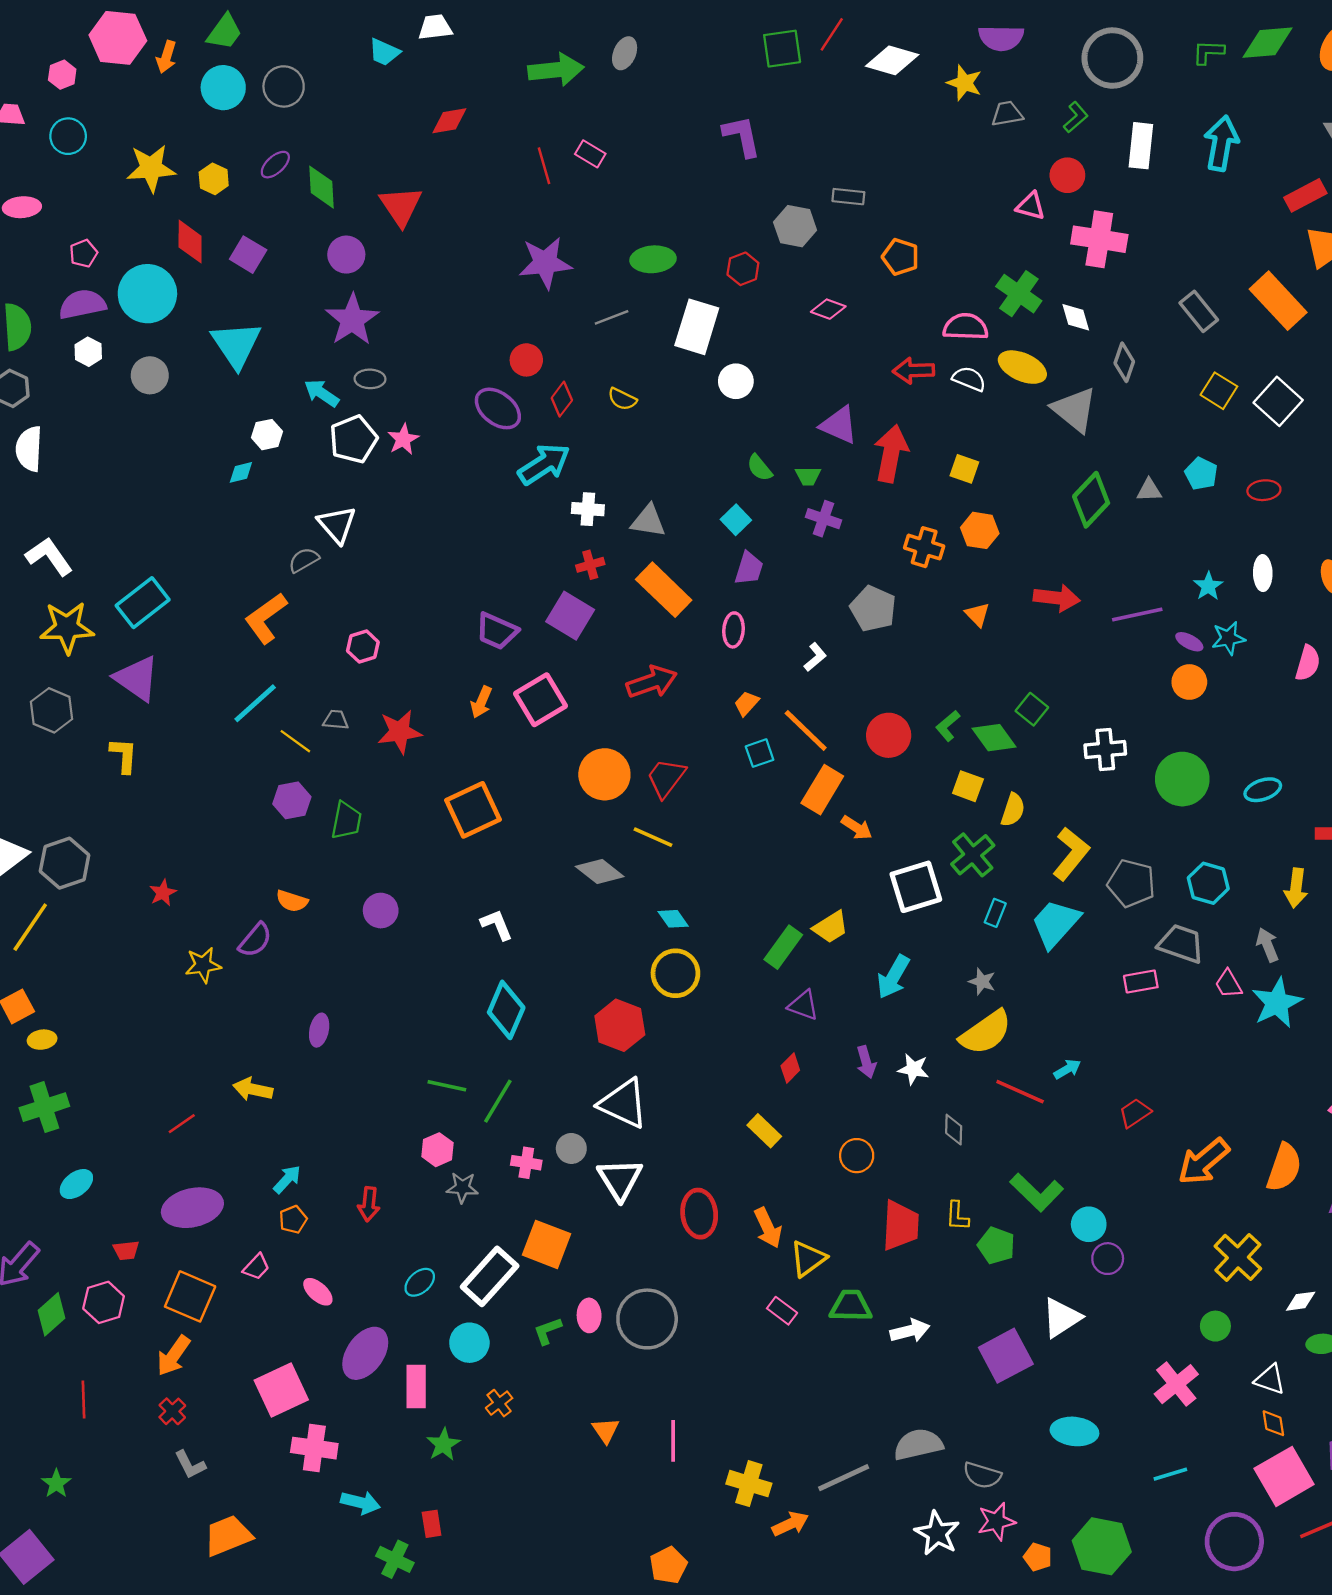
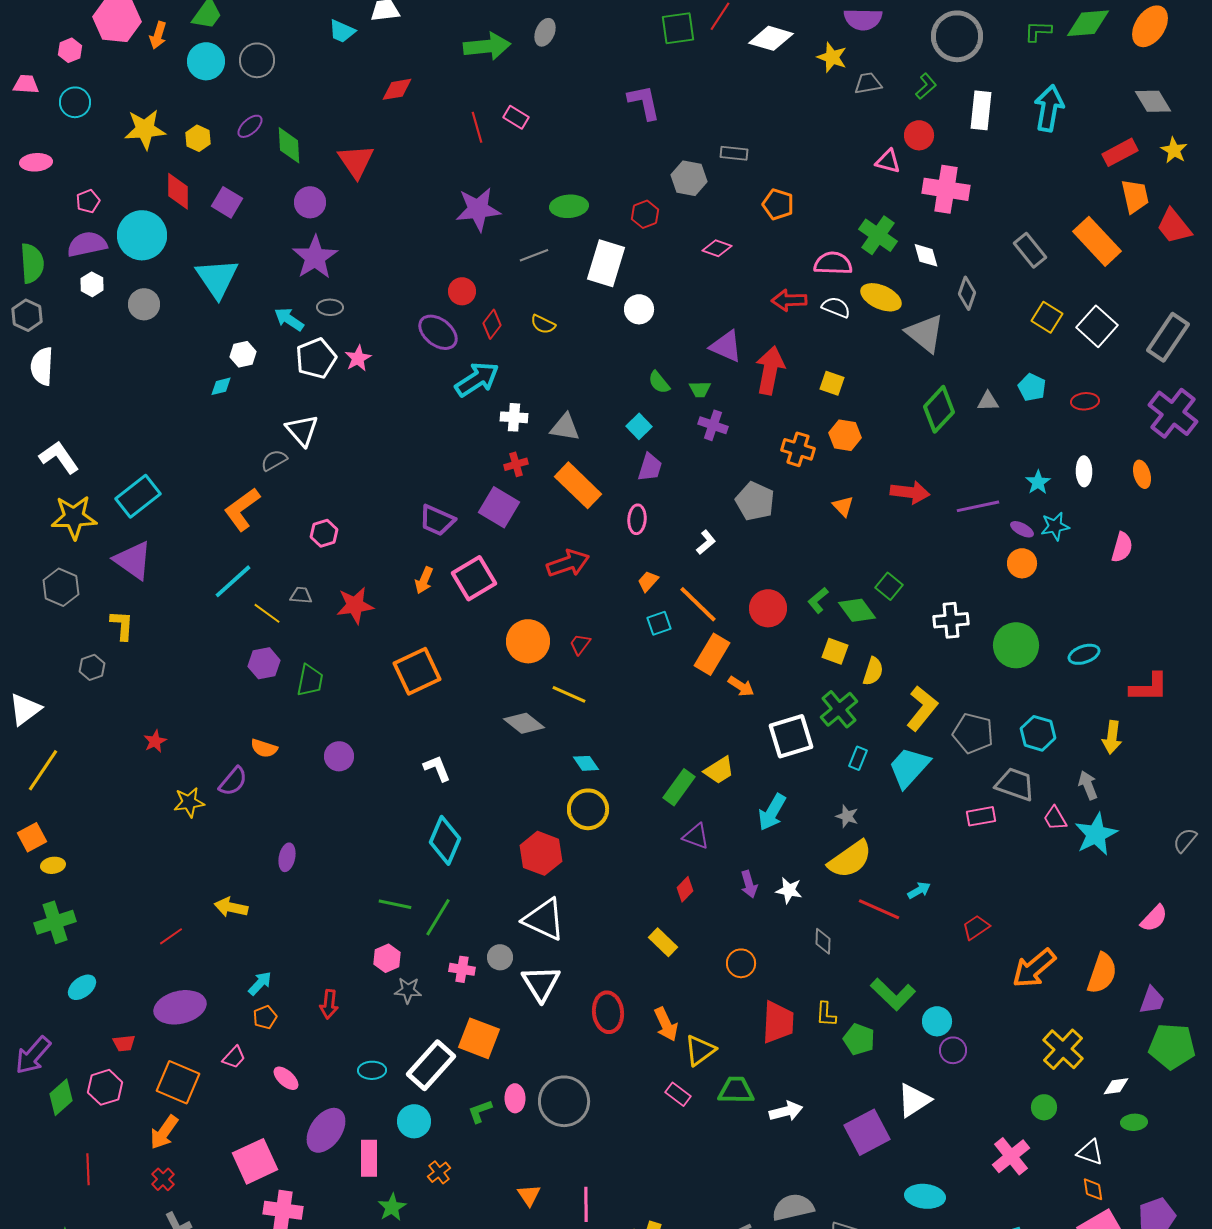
red trapezoid: (666, 778) -> (580, 644), size x0.6
gray hexagon: (65, 863) -> (92, 667), moved, size x0.6
cyan ellipse: (420, 1282) -> (372, 1070), turned 40

